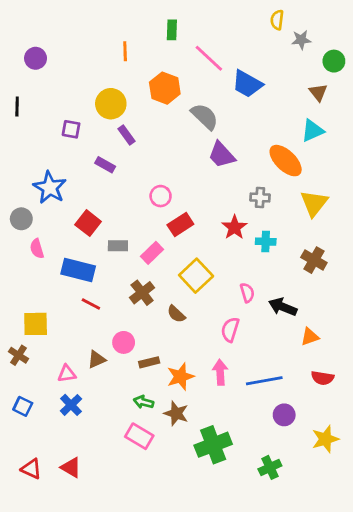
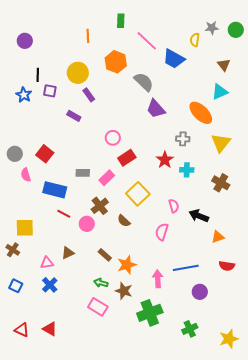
yellow semicircle: (277, 20) -> (195, 40), moved
green circle: (334, 61) -> (236, 30), moved
black line: (17, 107) -> (38, 75), moved
blue star: (50, 188) -> (24, 95), moved, size x0.7
red square: (88, 223) -> (45, 154), moved
pink circle: (124, 342) -> (87, 224), moved
brown rectangle: (149, 362) -> (105, 255), turned 56
pink arrow: (220, 372) -> (158, 279), moved
yellow star: (325, 439) -> (229, 339), moved

